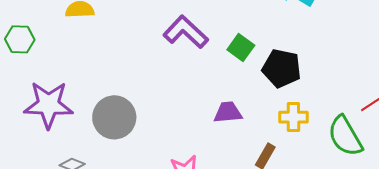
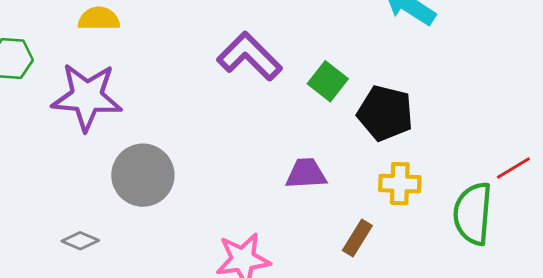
purple star: (48, 105) -> (87, 97), moved
green semicircle: (345, 136) -> (473, 214), turned 33

